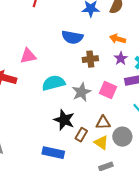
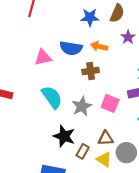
orange arrow: (118, 39) -> (99, 46), moved
pink triangle: (28, 56) -> (43, 57), moved
purple star: (121, 58) -> (128, 37), moved
cyan semicircle: (53, 83) -> (52, 97), turned 70

